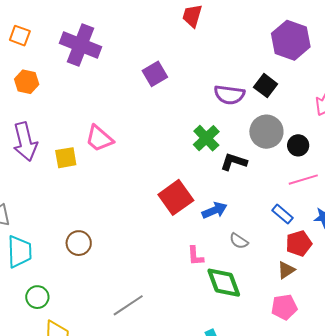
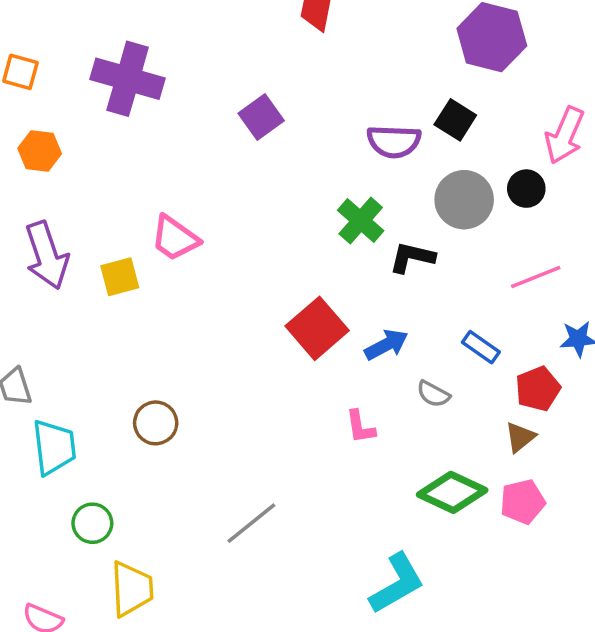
black circle: (298, 145) -> (526, 189), moved
blue rectangle: (282, 214) -> (481, 347), moved
green diamond: (224, 283) -> (452, 492), moved, turned -39

